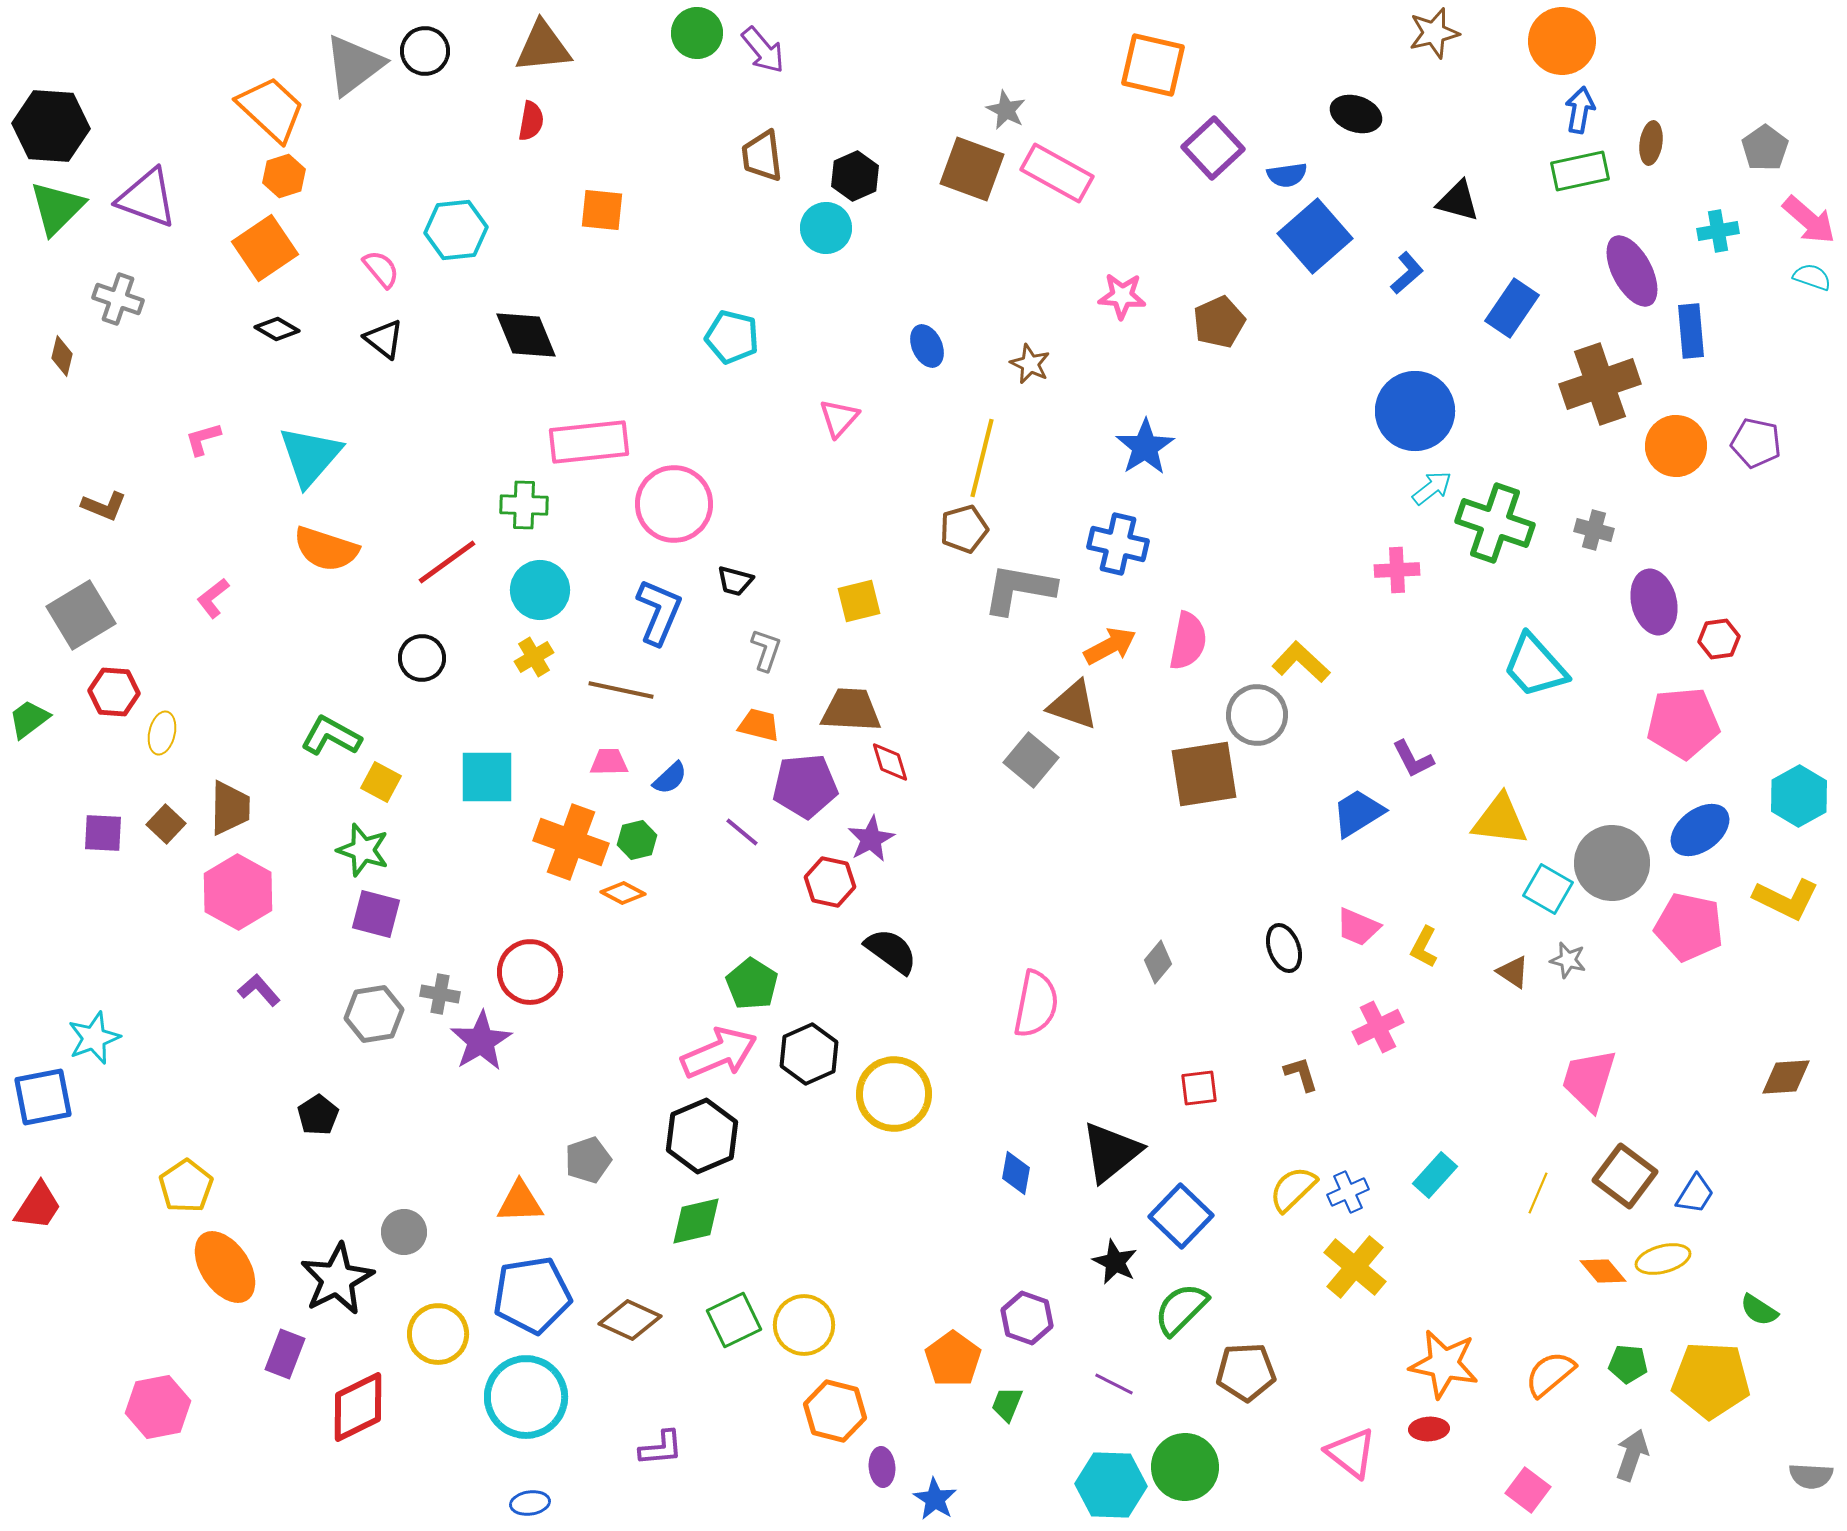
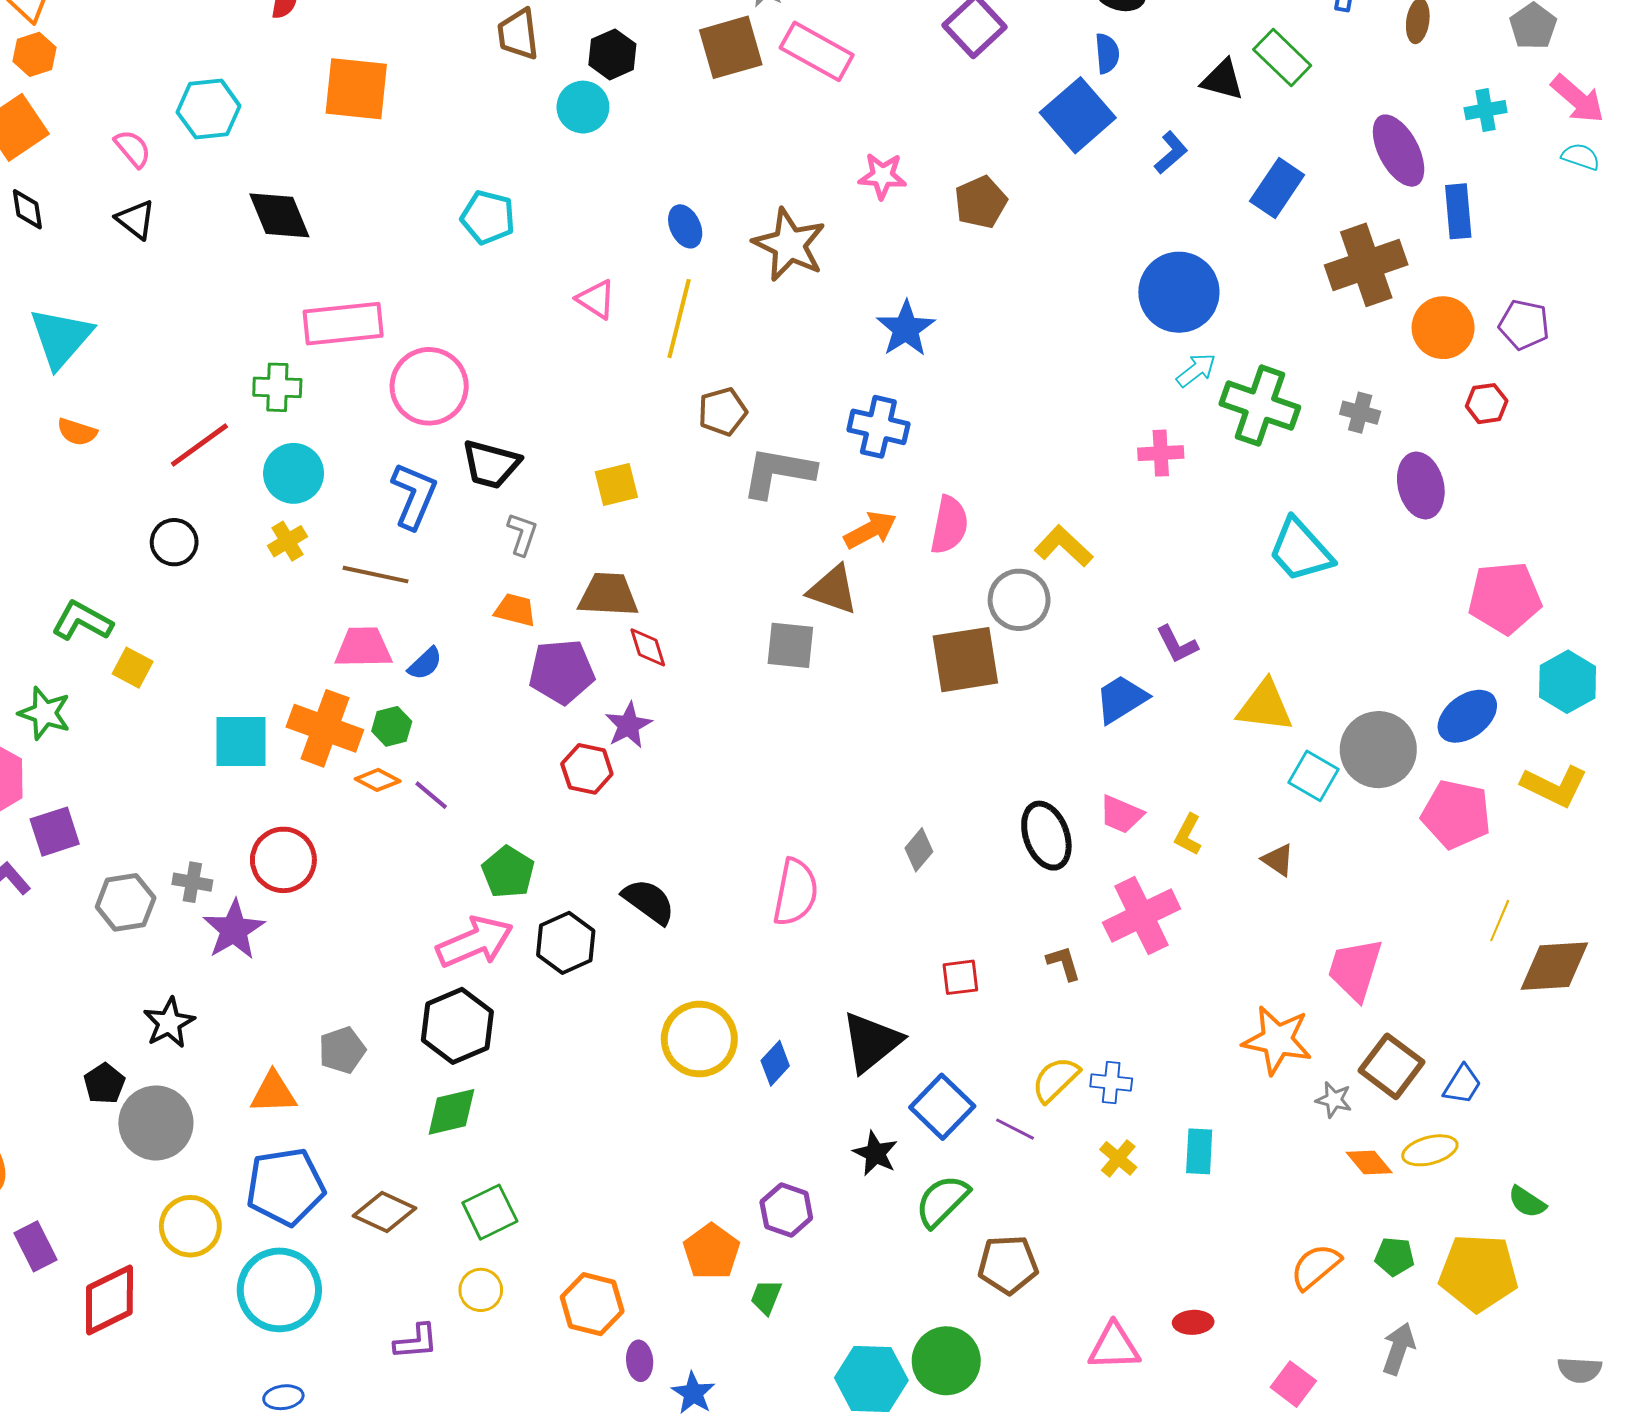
brown square: (972, 169) -> (731, 47), turned -36
green rectangle: (1580, 171) -> (1282, 57), moved, turned 56
blue semicircle: (1287, 175) -> (1107, 53), moved, turned -87
orange square: (602, 210) -> (356, 89), size x1.5
black diamond: (277, 329) -> (27, 209), turned 51
brown star: (1030, 364) -> (789, 245), size x1.8
pink triangle: (839, 418) -> (596, 299), turned -39
yellow line: (982, 458) -> (679, 319), moved
orange semicircle: (326, 549) -> (77, 432), size x0.6
black trapezoid: (735, 581) -> (491, 464), size x1.6
red hexagon: (1719, 639) -> (1487, 404), moved
pink pentagon: (1683, 723) -> (1505, 598), moved
gray square: (1031, 760) -> (790, 645), turned -34
pink trapezoid: (609, 762) -> (363, 647), size x1.5
cyan square: (487, 777) -> (241, 742), moved
purple line: (742, 832) -> (431, 795), moved
green star: (363, 850) -> (45, 713), moved
purple square: (376, 914) -> (55, 832), moved, turned -33
black ellipse: (1284, 948) -> (1046, 836), size x1.4
black semicircle: (891, 951) -> (649, 901), moved
gray star: (1568, 960) -> (1334, 1100), moved
pink cross: (1378, 1027) -> (1142, 916), size x1.5
brown diamond: (1786, 1077) -> (1554, 966), size x1.4
yellow circle: (894, 1094) -> (699, 1039), moved
black pentagon: (318, 1115) -> (104, 1084), moved
blue diamond: (1016, 1173) -> (775, 1063), turned 33
cyan rectangle: (1435, 1175) -> (1199, 1151), moved, turned -39
blue cross: (1348, 1192) -> (1111, 1083), turned 30
yellow line: (1538, 1193) -> (1500, 921), moved
gray circle: (404, 1232) -> (156, 1123), size x1.6
yellow cross: (1355, 1267) -> (1118, 1158), size x0.6
black star: (337, 1279) -> (169, 1023), moved, size x0.7
yellow circle: (804, 1325) -> (481, 1290), moved, size x0.7
purple rectangle: (285, 1354) -> (36, 1246), turned -48
orange star: (1444, 1364) -> (1277, 1040), moved
purple line: (1114, 1384) -> (1015, 1129), moved
pink triangle: (1351, 1453) -> (1114, 1347), turned -40

